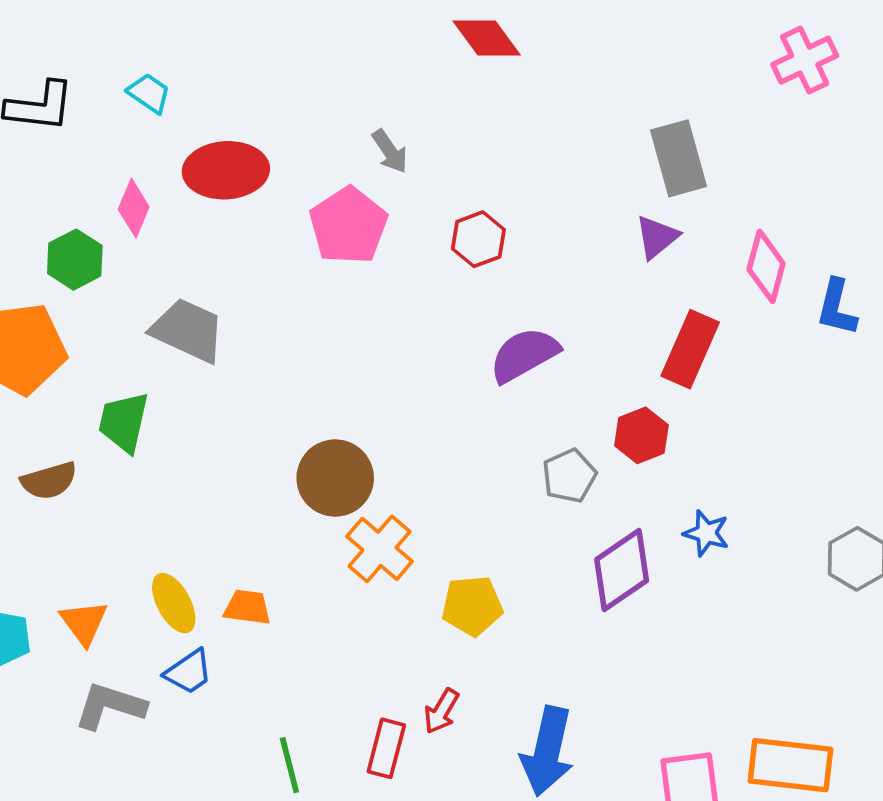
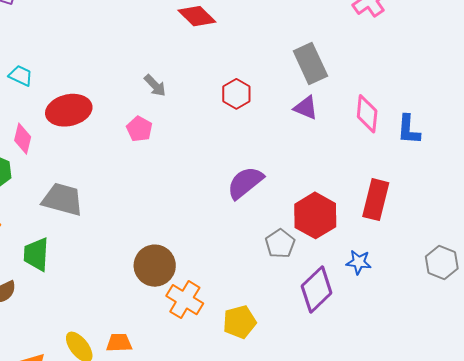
pink pentagon: (348, 226) -> (139, 129), size x0.6
purple triangle: (657, 237) -> (306, 108), turned -48
red hexagon: (478, 239) -> (236, 94), moved
red rectangle: (690, 349) -> (376, 200), moved
red hexagon: (641, 435) -> (315, 215), size x1.5

